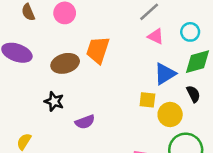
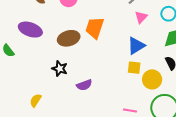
pink triangle: (156, 36) -> (141, 17), turned 48
blue triangle: (165, 74) -> (136, 46), moved

